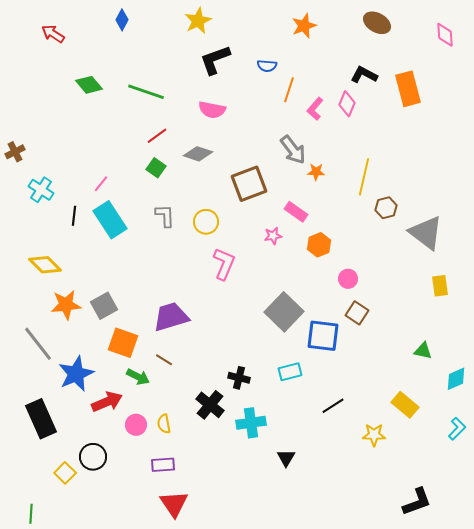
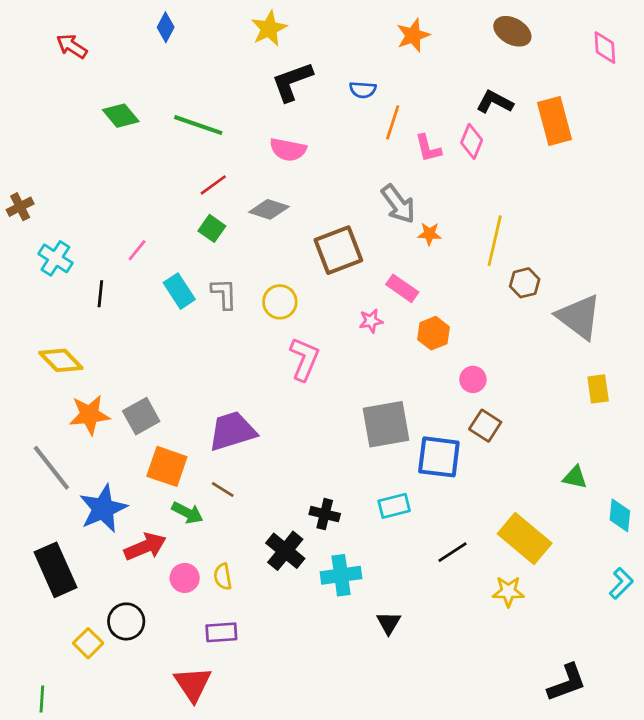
pink L-shape: (315, 109) -> (428, 148), turned -55
cyan rectangle: (110, 220) -> (179, 291), moved, size x0.7
gray square: (284, 312) -> (386, 424), turned 36
cyan diamond: (456, 379) -> (620, 515), turned -60
yellow rectangle: (405, 405) -> (525, 539), moved, size x1.4
red triangle: (174, 504) -> (193, 684), moved

